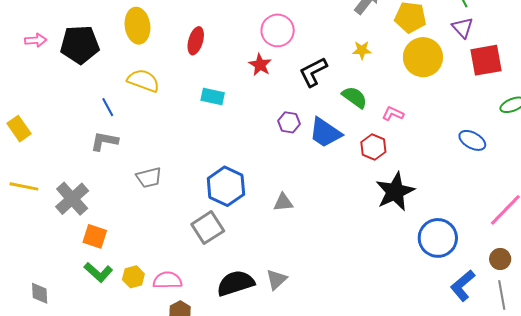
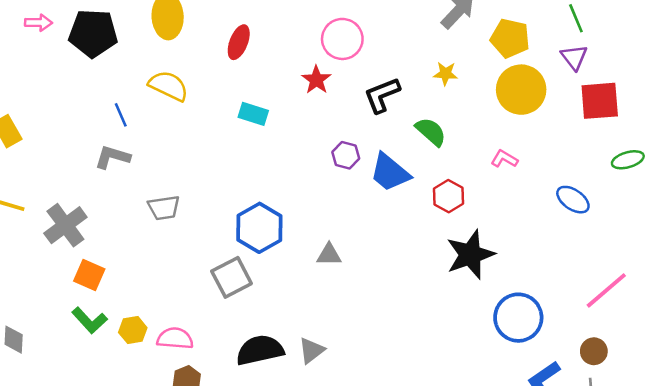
pink L-shape: (393, 114) -> (504, 159), moved

